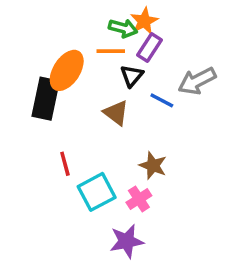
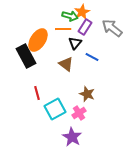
gray arrow: (197, 81) -> (112, 28), moved, turned 65
black rectangle: (46, 99) -> (26, 56), turned -40
purple star: (127, 241) -> (72, 137), turned -30

